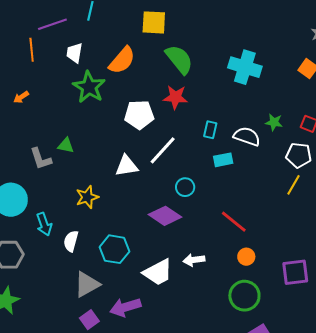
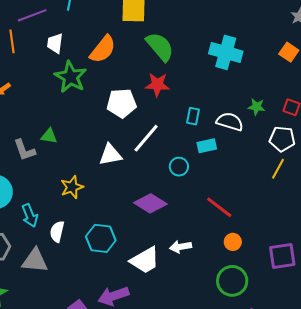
cyan circle: (185, 187) -> (179, 167), moved
gray triangle: (87, 284) -> (35, 261), moved, turned 36

